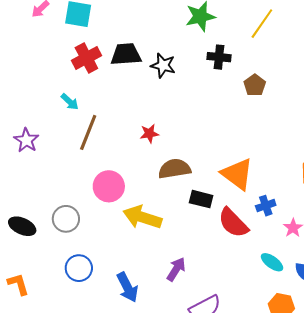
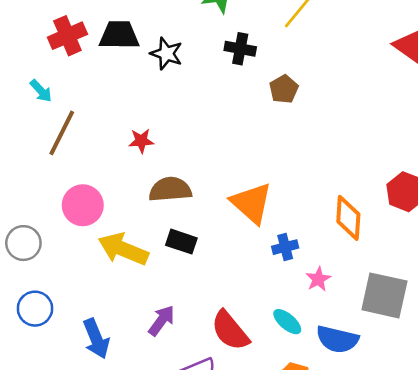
black rectangle: (201, 199) -> (181, 242), moved
red semicircle: (233, 223) -> (230, 331), moved

